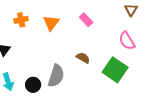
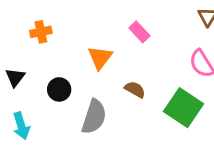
orange triangle: (51, 23) -> (100, 58), moved
black circle: (33, 85) -> (59, 89), moved

